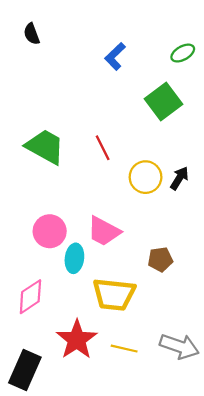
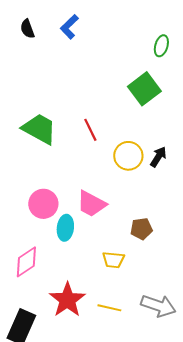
green ellipse: (183, 53) -> (161, 46), turned -45
blue L-shape: (115, 56) -> (69, 27), moved
yellow trapezoid: (114, 294) -> (113, 260), moved, size x0.6

